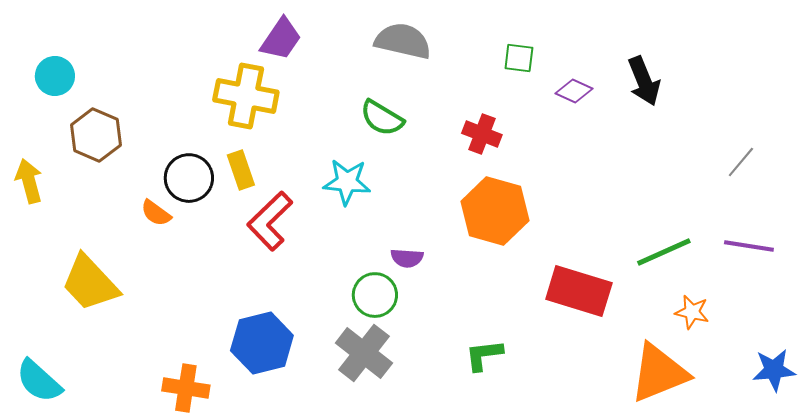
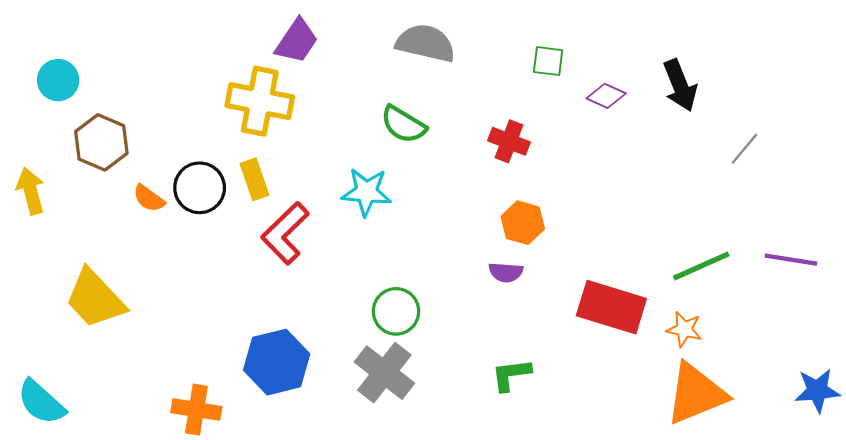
gray line: (741, 162) -> (744, 149), moved
orange hexagon: (495, 211) -> (523, 223), size x0.6
orange semicircle: (156, 213) -> (149, 198), moved
purple semicircle: (407, 258) -> (506, 272), moved
orange star: (692, 312) -> (684, 329), moved

